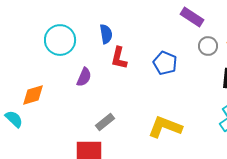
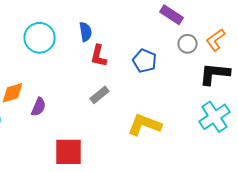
purple semicircle: (84, 77) -> (39, 107), moved
gray rectangle: (105, 122) -> (100, 95), moved

